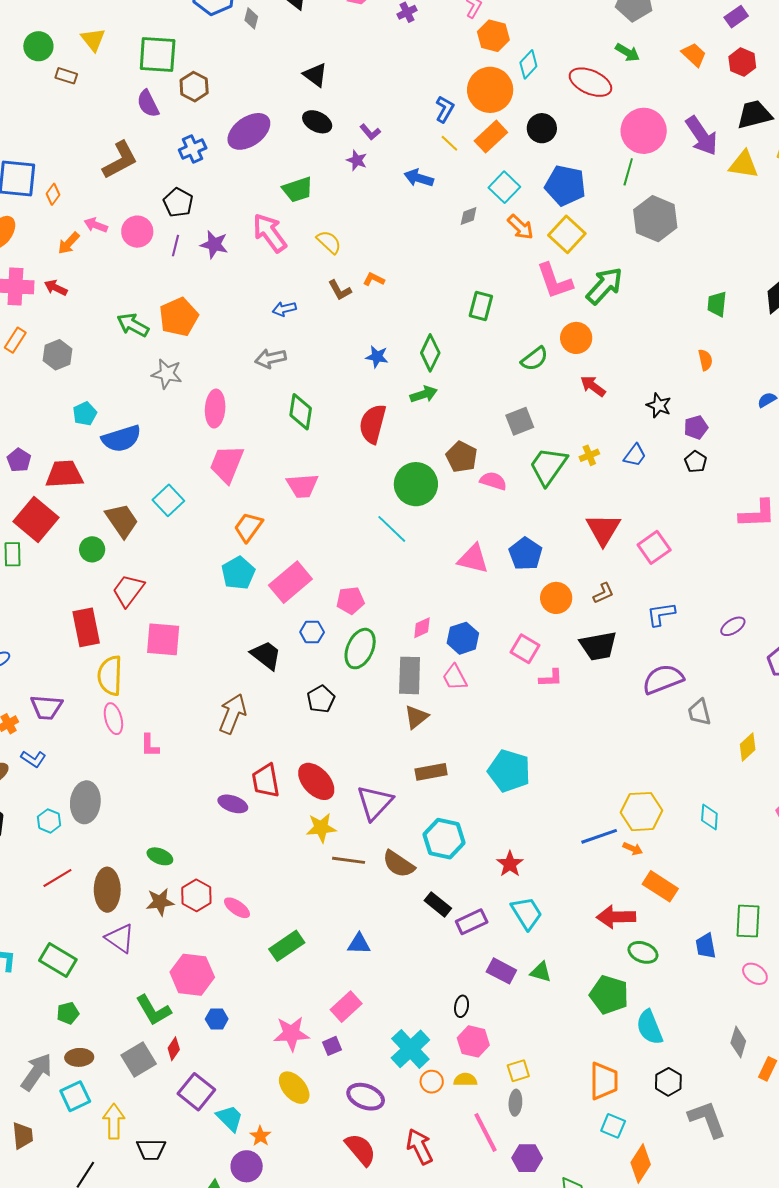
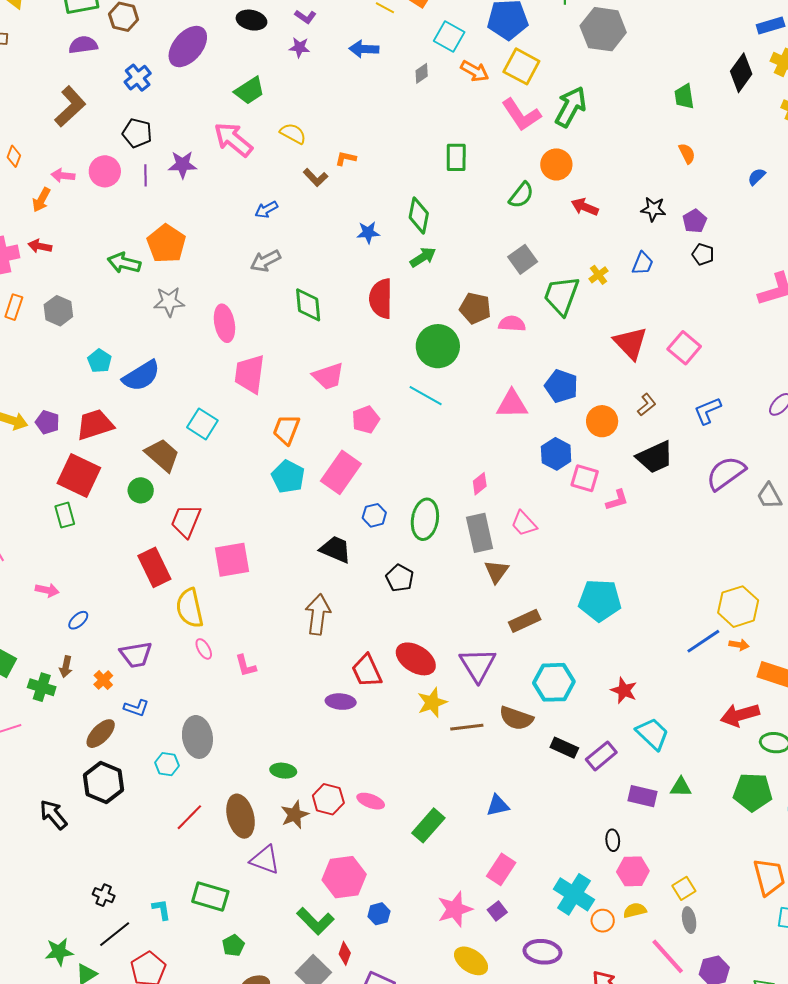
purple semicircle: (148, 104) -> (83, 45), turned 124
pink pentagon: (350, 600) -> (366, 420), moved
blue hexagon: (463, 638) -> (556, 454), moved
pink ellipse: (113, 719) -> (204, 649), size x0.7

